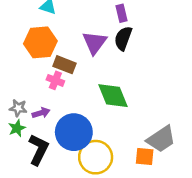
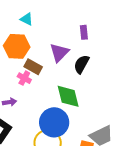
black semicircle: (123, 38) -> (81, 64), moved
blue circle: (74, 132) -> (54, 122), moved

